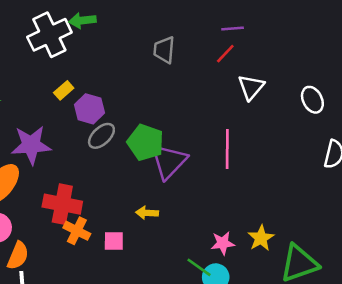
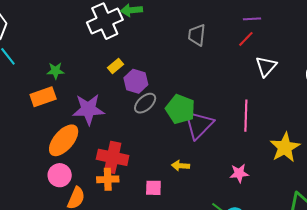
orange cross: (77, 231) -> (108, 179), moved, turned -30
yellow star: (261, 238) -> (285, 147), moved, size x1.4
pink star: (223, 243) -> (239, 173), moved

